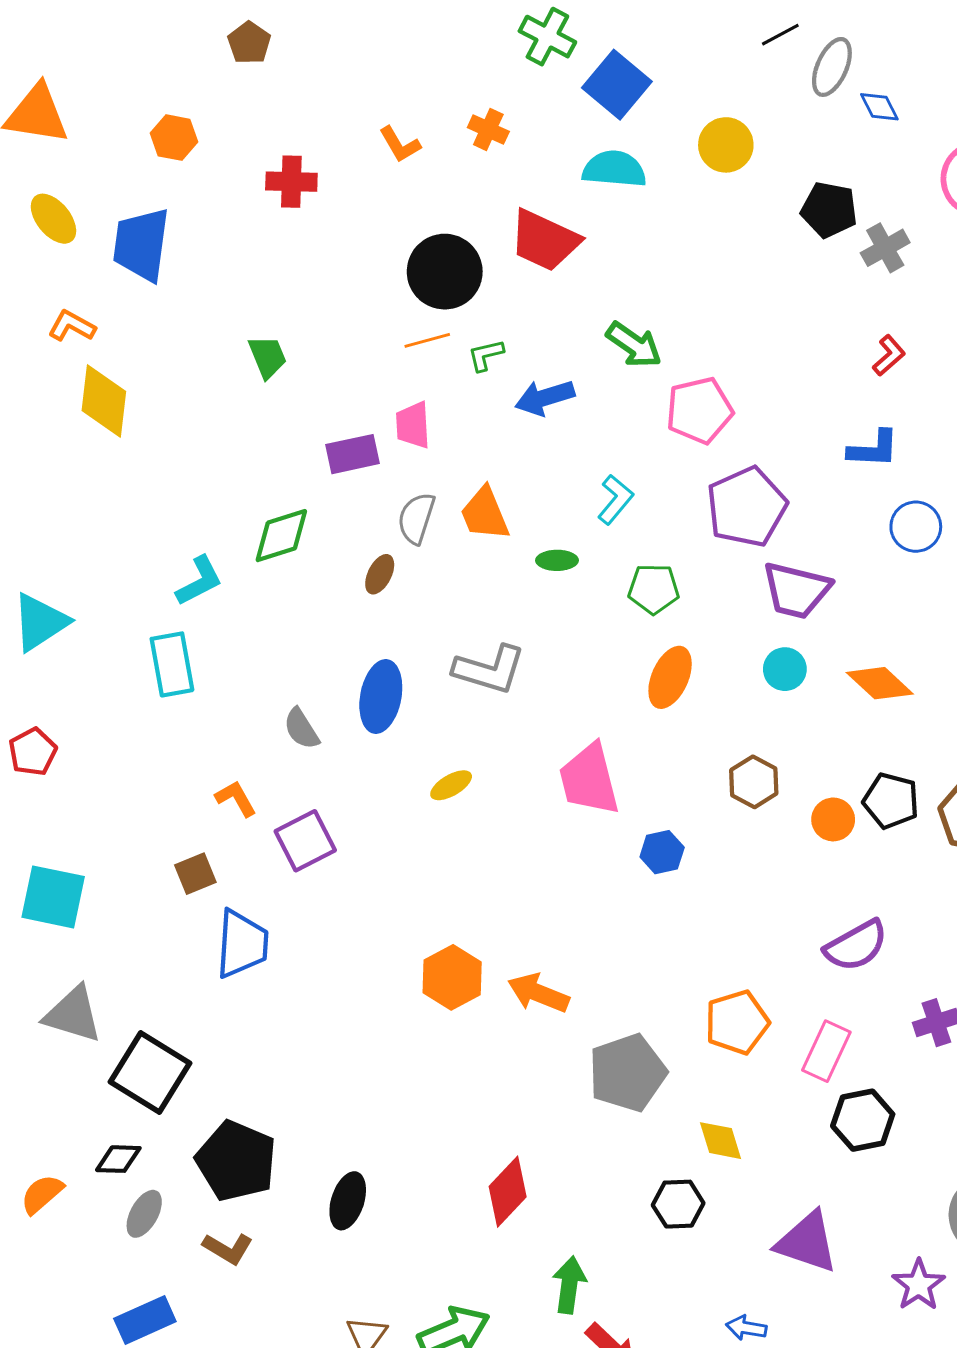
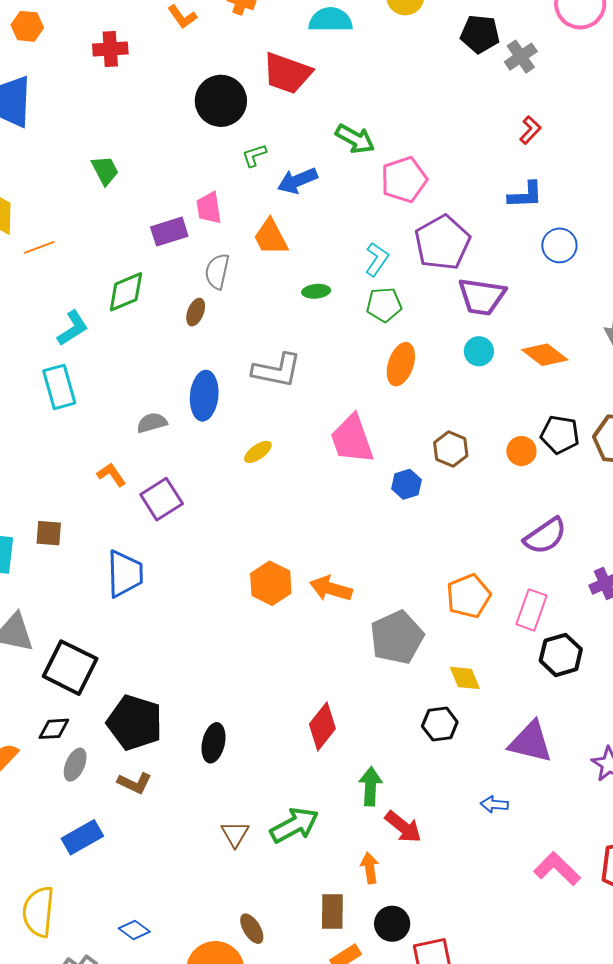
orange line: (427, 340) -> (39, 247), moved
cyan L-shape: (615, 499) -> (377, 259), moved
orange trapezoid: (485, 514) -> (271, 237), moved
gray semicircle: (301, 729) -> (152, 423), turned 112
brown hexagon: (754, 782) -> (451, 449), moved
brown square: (195, 874) -> (49, 533), moved, turned 32

